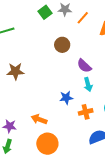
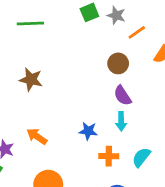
brown circle: (62, 45) -> (118, 63), moved
orange arrow: (39, 119) -> (37, 136), moved

